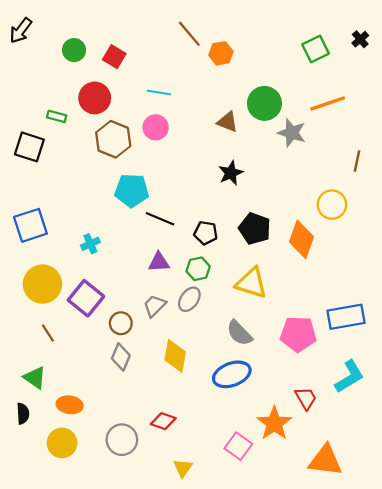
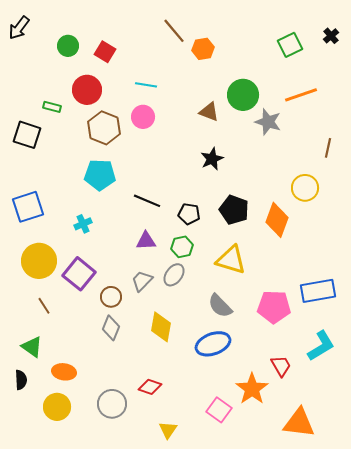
cyan pentagon: (132, 190) -> (100, 175), moved

